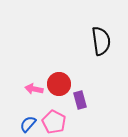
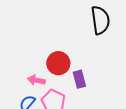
pink arrow: (34, 89) -> (36, 80), moved

